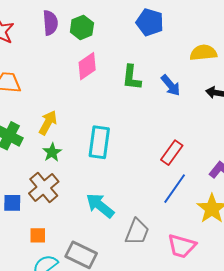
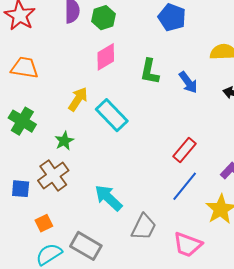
yellow arrow: (48, 123) -> (78, 99), moved
cyan rectangle: (99, 142) -> (112, 115), moved, turned -56
orange square: (38, 235) -> (44, 223), turned -30

